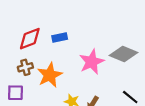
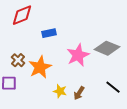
red diamond: (30, 39) -> (22, 15), moved
brown cross: (25, 67) -> (18, 60), turned -32

